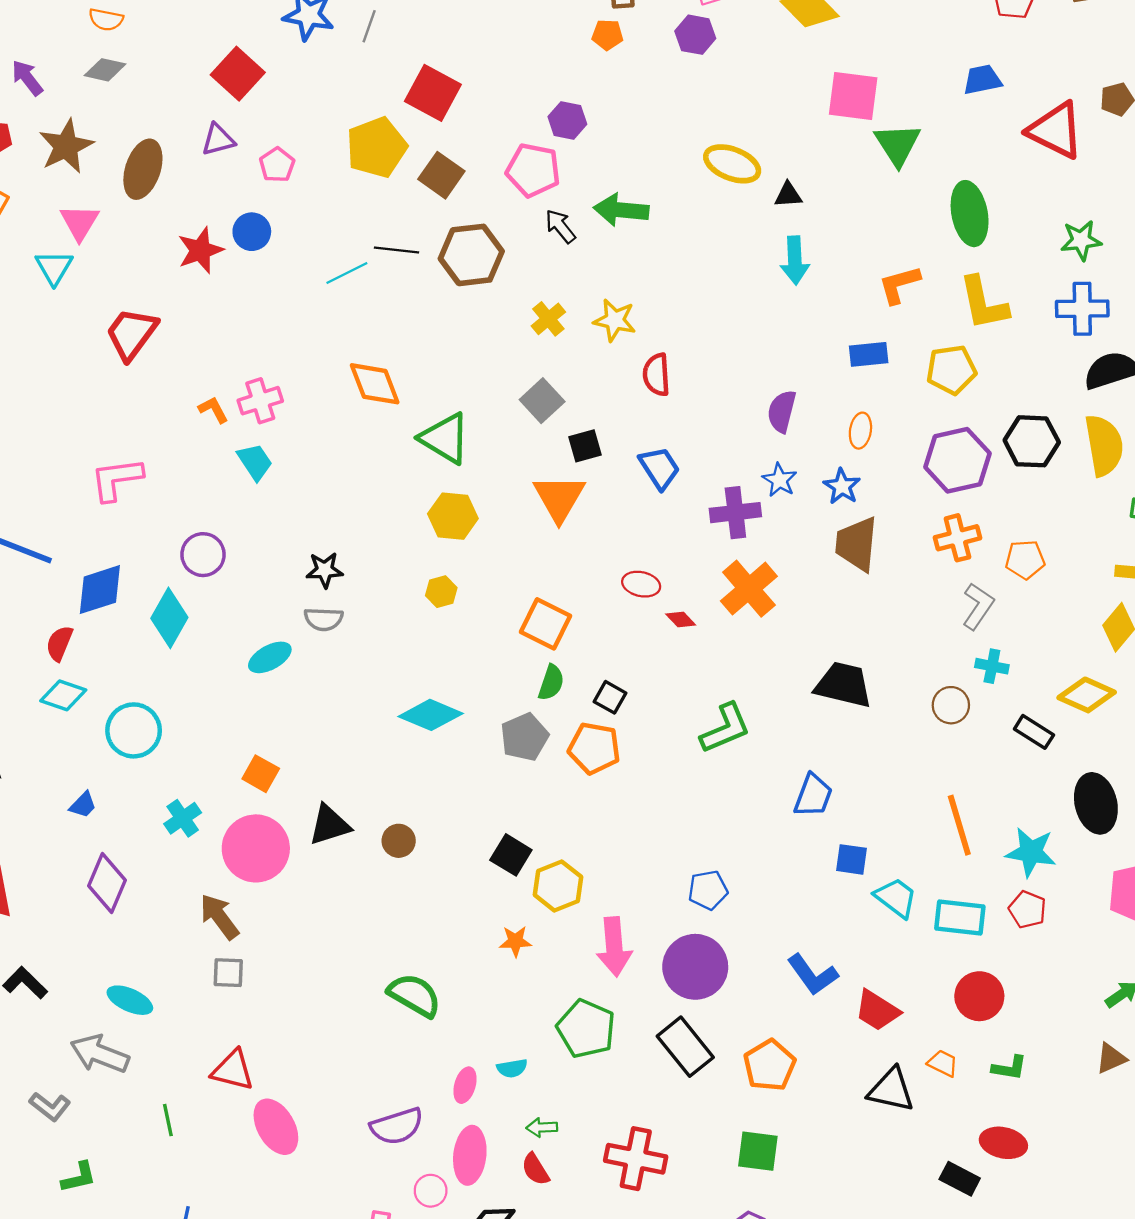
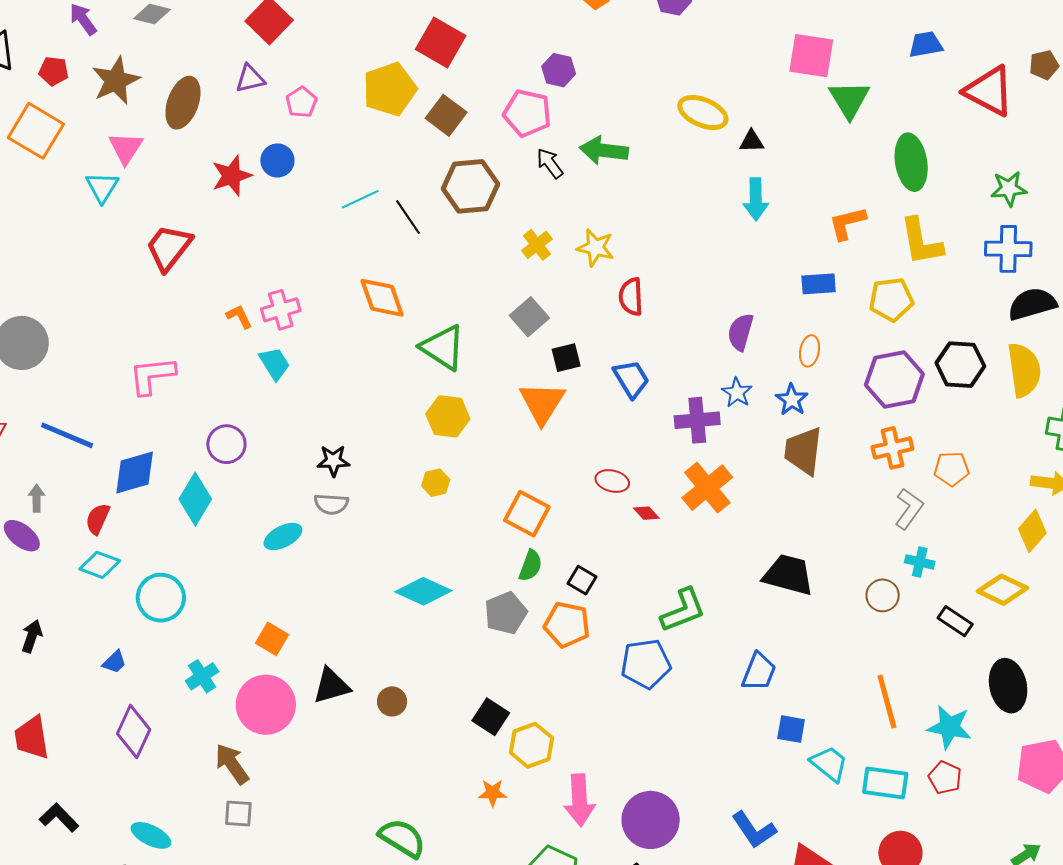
black line: (397, 250) -> (408, 217), moved, turned 48
blue pentagon: (708, 890) -> (646, 664), moved, size x1.4

